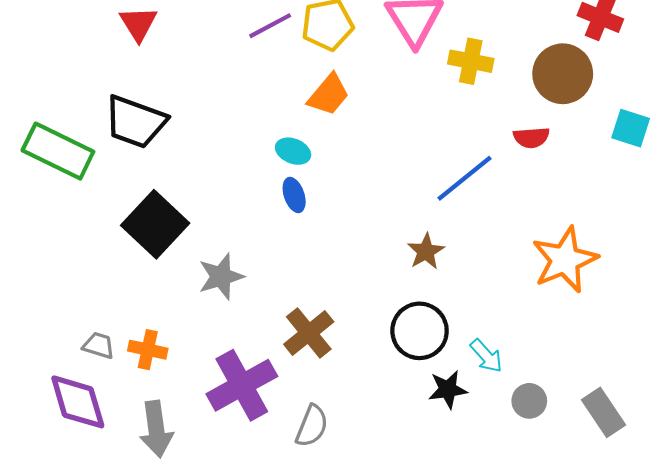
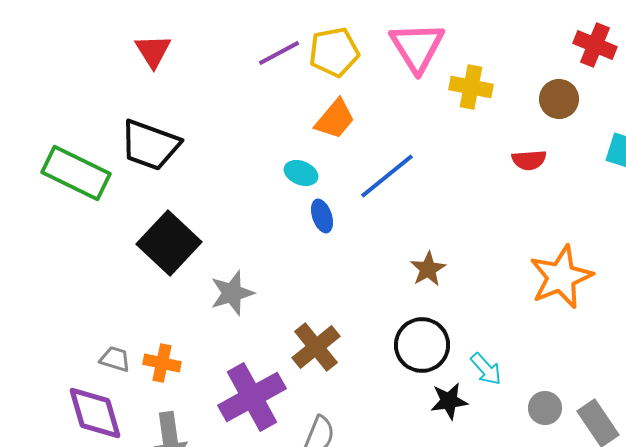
brown circle: (563, 74) -> (559, 99), size x0.7
blue line: (464, 178) -> (387, 176), moved
blue ellipse: (294, 195) -> (322, 216), moved
gray circle: (529, 401) -> (545, 408), moved

